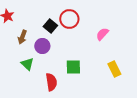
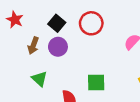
black square: (50, 26) -> (57, 23), moved
purple circle: (42, 46) -> (58, 47), moved

